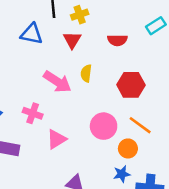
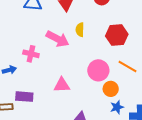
pink cross: (33, 113) -> (31, 54), moved
pink triangle: (56, 139) -> (62, 85), turned 36
orange circle: (128, 148) -> (111, 89), moved

